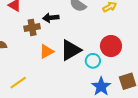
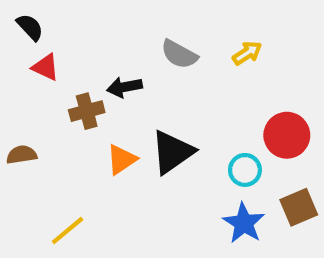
red circle: (111, 46) -> (287, 135), moved
cyan circle: (93, 61) -> (245, 170), moved

